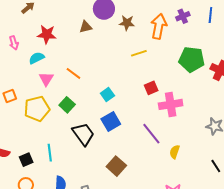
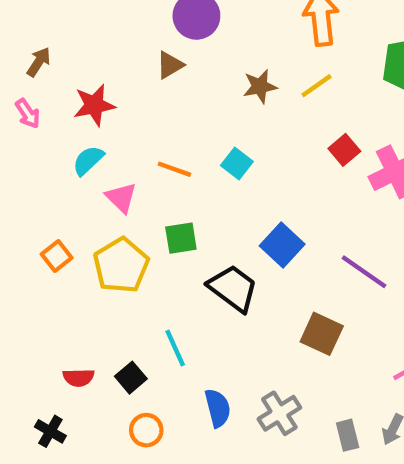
brown star: (127, 23) -> (260, 86), moved
pink arrow: (14, 43) -> (28, 114), moved
yellow line: (139, 53) -> (317, 86), moved
cyan square: (107, 95) -> (237, 163), moved
green square: (67, 105) -> (181, 238), turned -35
purple line: (151, 134) -> (364, 272), moved

